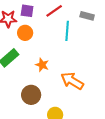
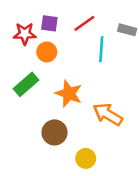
orange star: (42, 65) -> (69, 93), size x1.5

